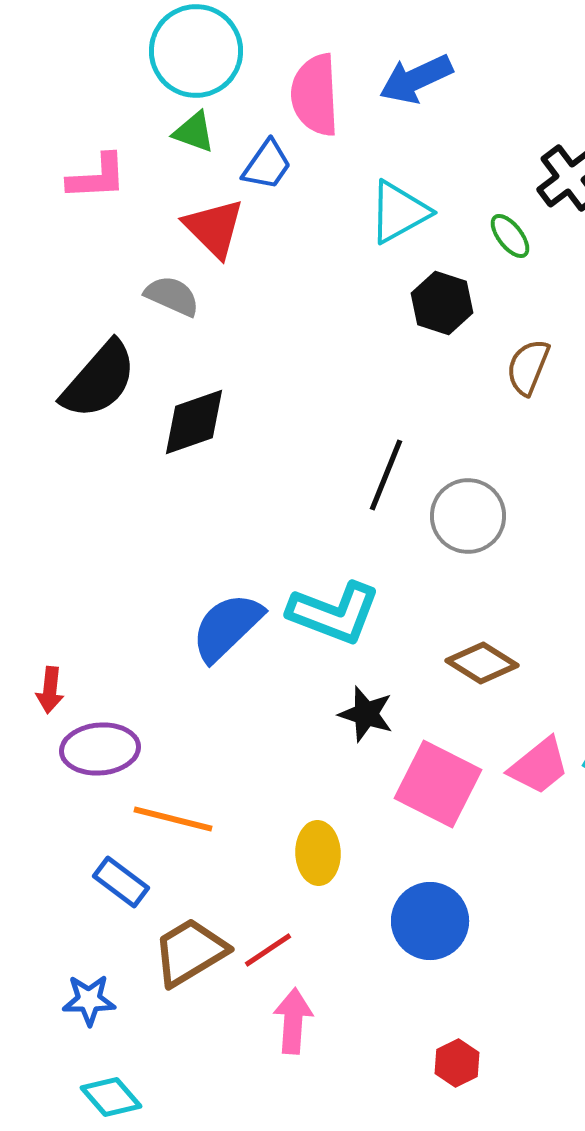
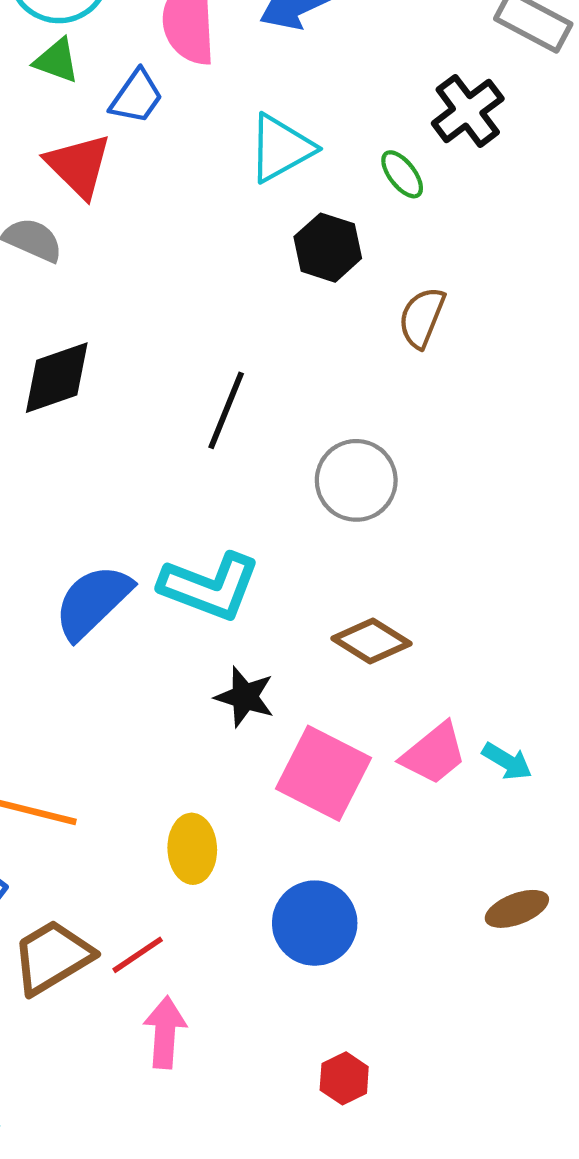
black line: (386, 475) -> (226, 410), moved

